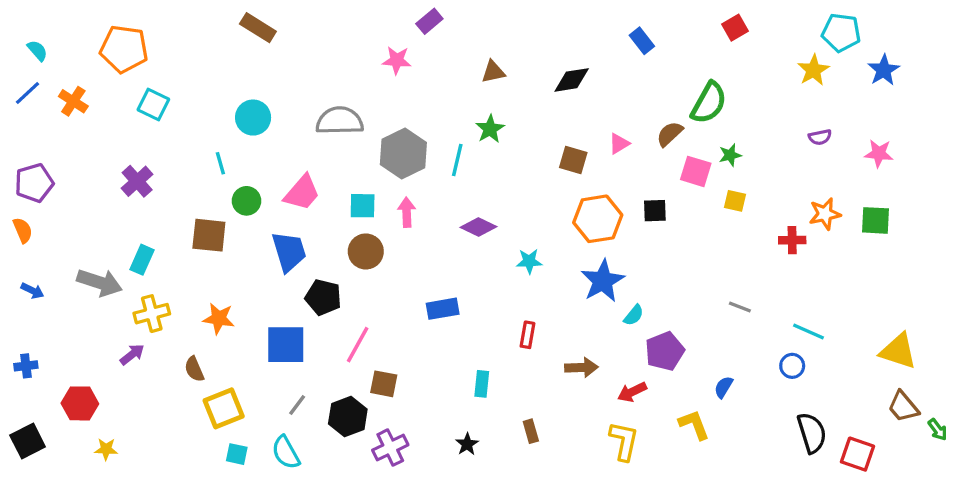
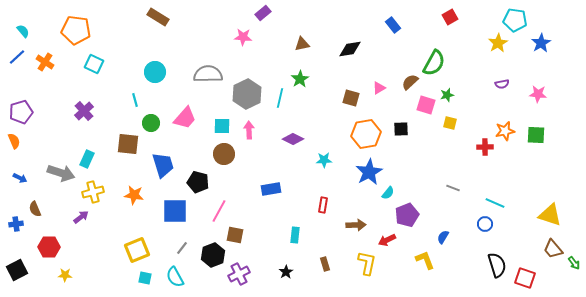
blue trapezoid: (289, 251) -> (163, 165), moved
brown semicircle: (194, 369) -> (35, 209), moved
yellow L-shape: (624, 441) -> (367, 263), moved

